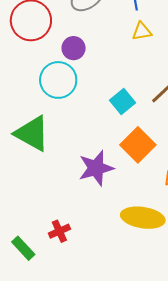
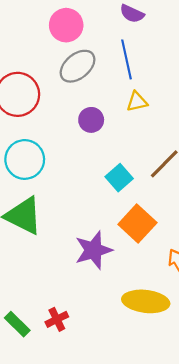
purple circle: (74, 48) -> (91, 120), moved
cyan circle: (58, 80) -> (25, 159), moved
green rectangle: (23, 248) -> (17, 324), moved

